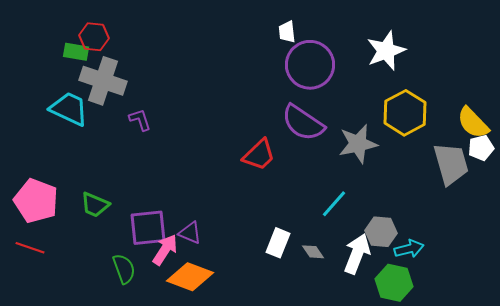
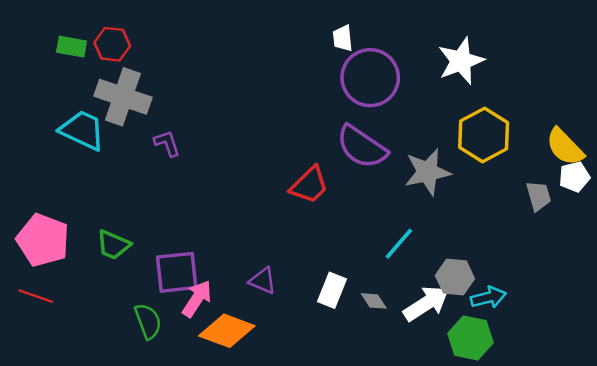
green rectangle: (76, 52) -> (72, 47), moved
gray trapezoid: (451, 164) -> (539, 196), size x0.6
purple triangle: (190, 233) -> (263, 281), moved
white arrow: (357, 254) -> (426, 303), turned 36

